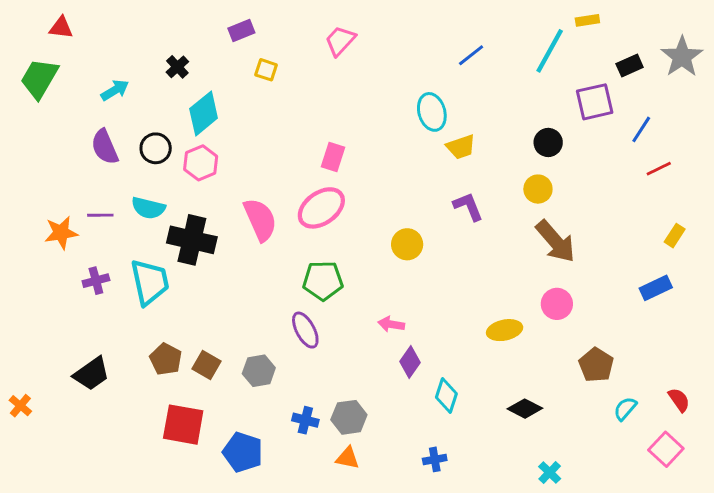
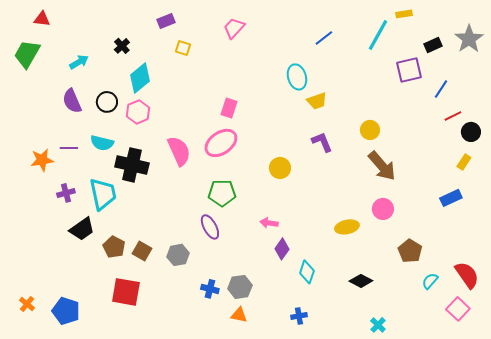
black circle: (548, 142) -> (471, 132), moved
black trapezoid: (92, 374) -> (82, 229), moved
red semicircle: (679, 400) -> (467, 275), size x1.6
orange cross: (20, 406) -> (27, 304), moved
blue pentagon: (243, 452) -> (66, 311), moved

